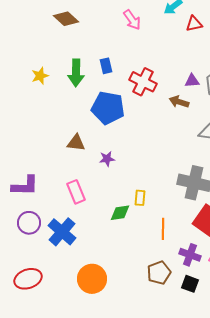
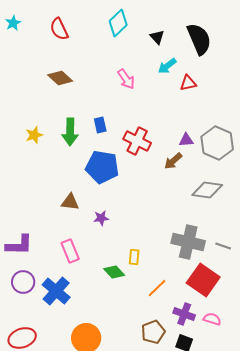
brown arrow: (179, 102) -> (173, 161), turned -60
green diamond: (120, 213) -> (114, 272), turned 55
orange line: (163, 229) -> (157, 288), turned 45

